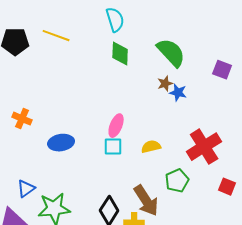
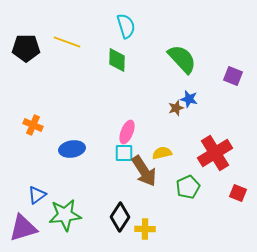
green diamond: (120, 54) -> (117, 60), moved
brown star: (165, 84) -> (176, 108), moved
brown arrow: (146, 201) -> (144, 171), moved

